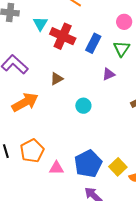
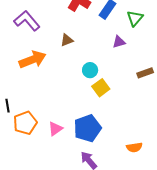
orange pentagon: (32, 151) -> (25, 123), moved
yellow square: (118, 167) -> (101, 88), moved
pink triangle: (56, 168) -> (55, 129), turned -42

